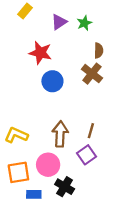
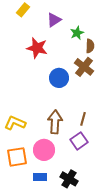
green star: (84, 23) -> (77, 33), moved
blue circle: (52, 81) -> (59, 78), moved
black cross: (65, 187) -> (69, 179), moved
blue rectangle: (34, 194) -> (40, 177), moved

